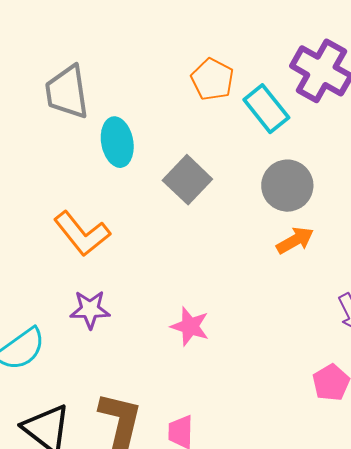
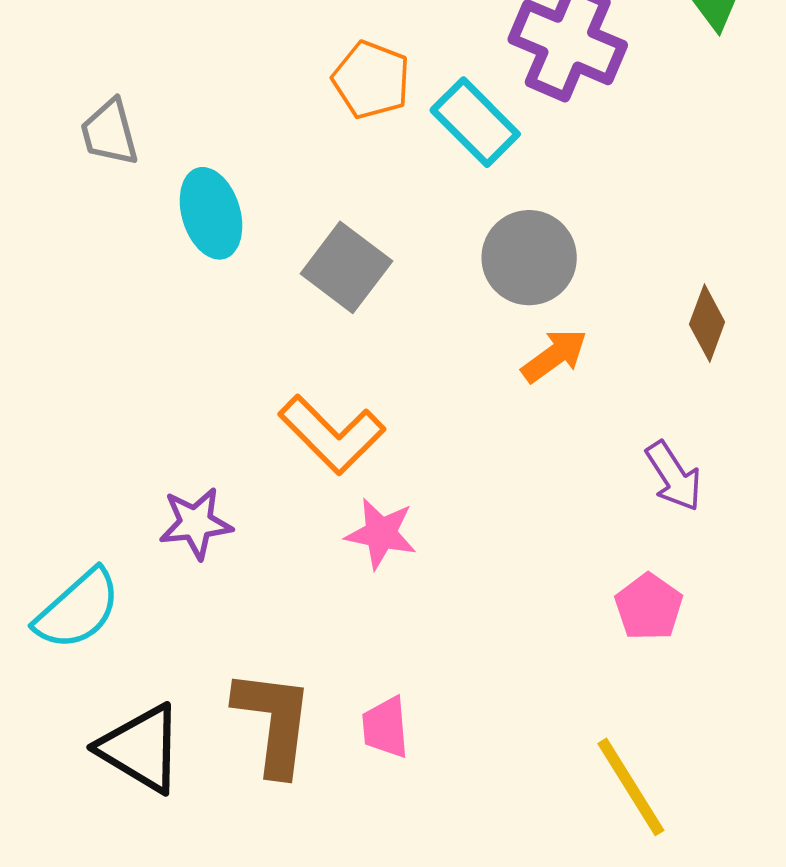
gray trapezoid: (67, 92) -> (109, 132), size x0.7
orange L-shape: (82, 234) -> (332, 434), moved

